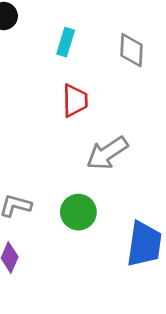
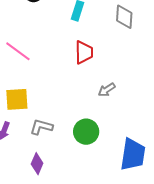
gray arrow: (107, 153) -> (107, 90), size x0.6

